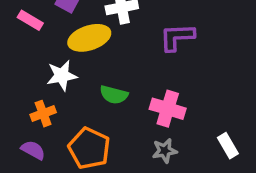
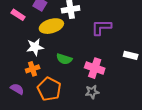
orange cross: (43, 114) -> (33, 69), moved
white rectangle: (228, 146) -> (131, 55), moved, turned -48

